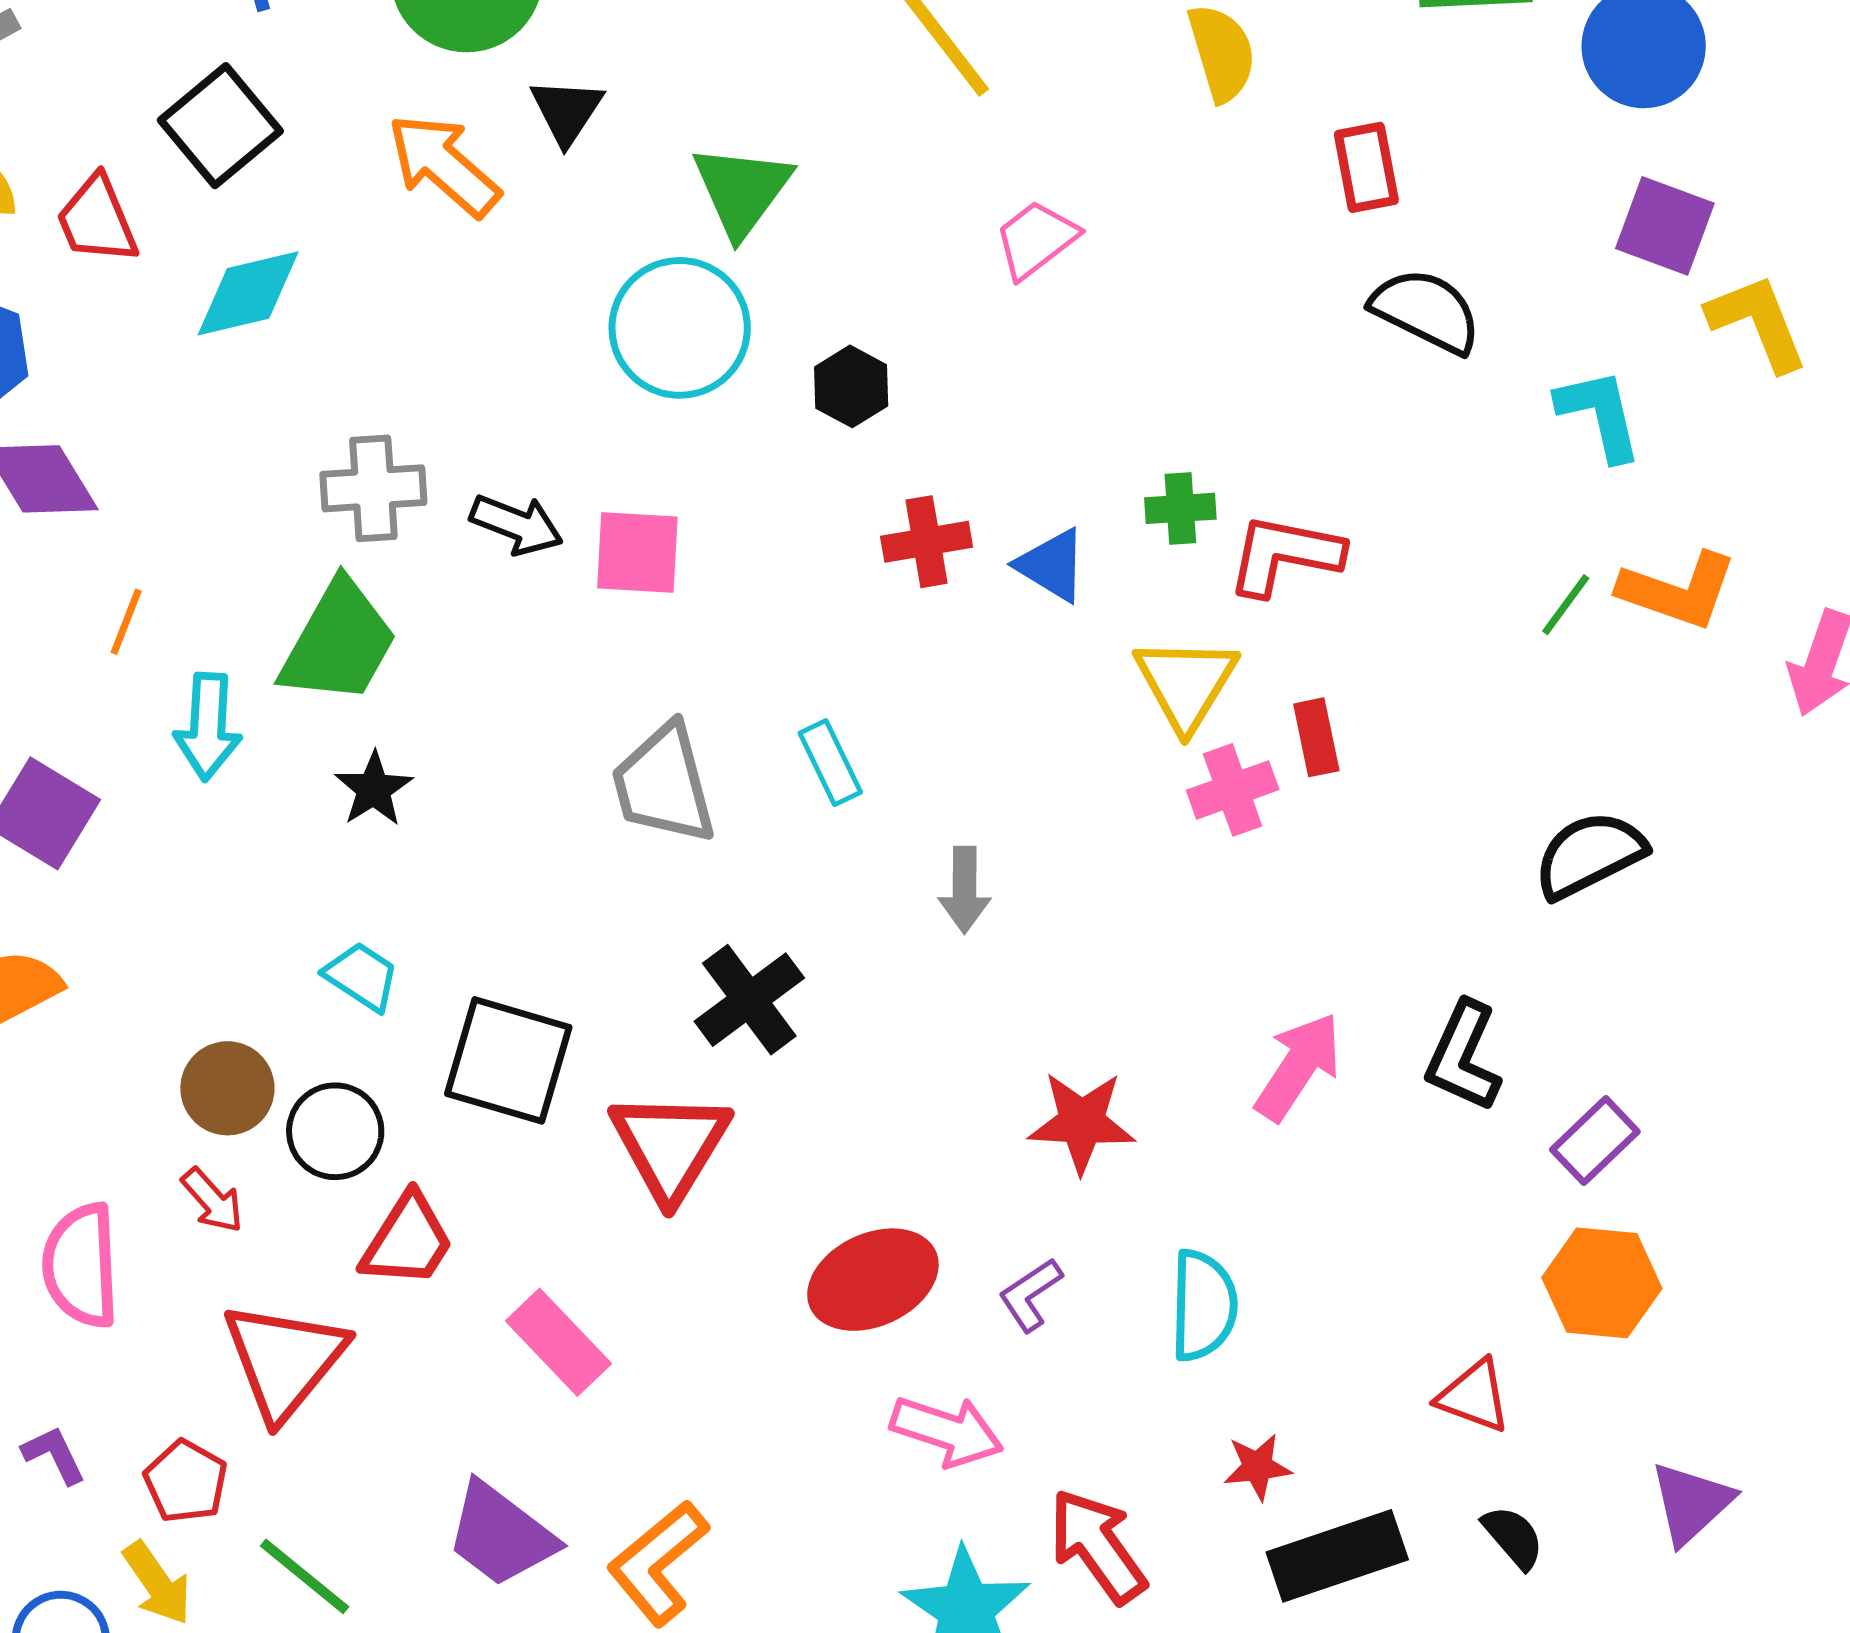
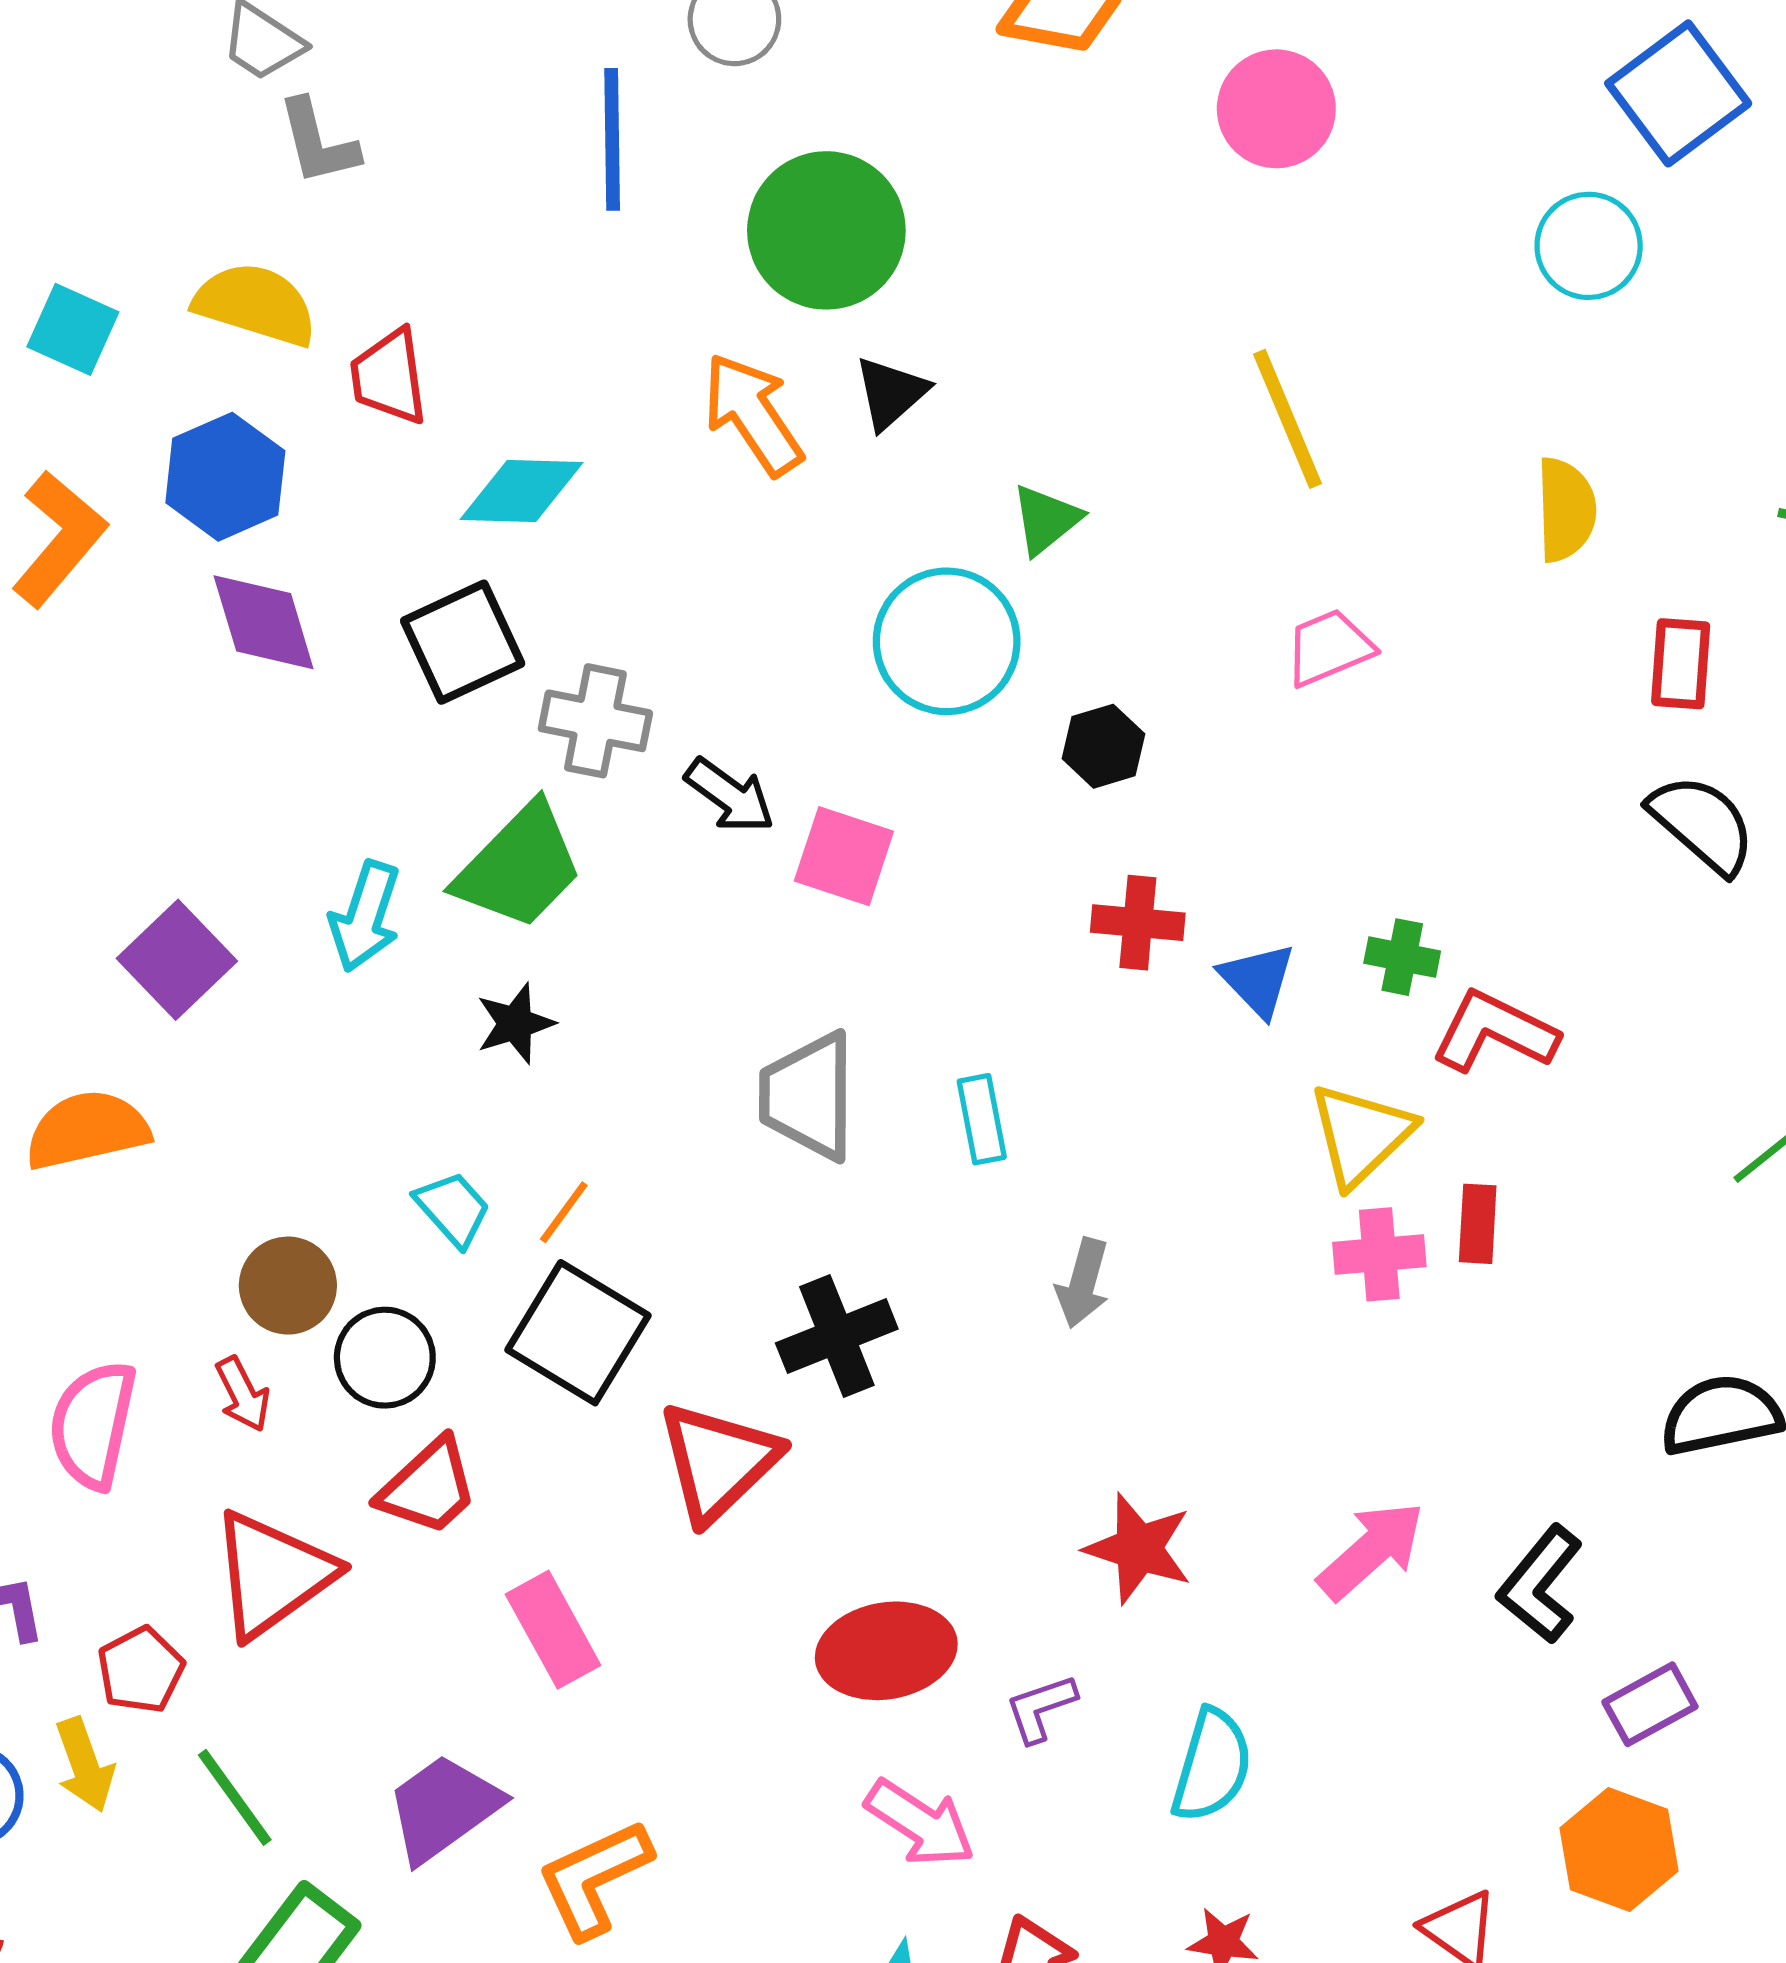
black square: (220, 126) -> (463, 642), moved
green triangle: (742, 190) -> (1046, 520), size x0.7
orange line: (126, 622) -> (564, 1212), moved
purple trapezoid: (501, 1535) -> (443, 1808), turned 92

